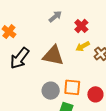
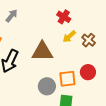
gray arrow: (55, 17) -> (12, 16), moved
red circle: (95, 94) -> (88, 72), moved

